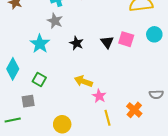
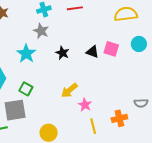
black triangle: (107, 42) -> (92, 52), turned -32
yellow arrow: (83, 81) -> (69, 90), turned -60
gray square: (28, 101) -> (15, 110), size x1.6
orange cross: (134, 110) -> (119, 118), turned 35

